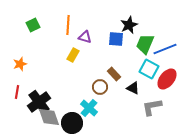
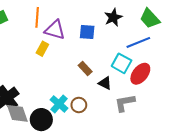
black star: (129, 25) -> (113, 17), moved
purple triangle: (85, 37) -> (55, 30), size x1.5
green trapezoid: (145, 44) -> (150, 18), moved, turned -65
brown circle: (100, 87) -> (79, 105), moved

